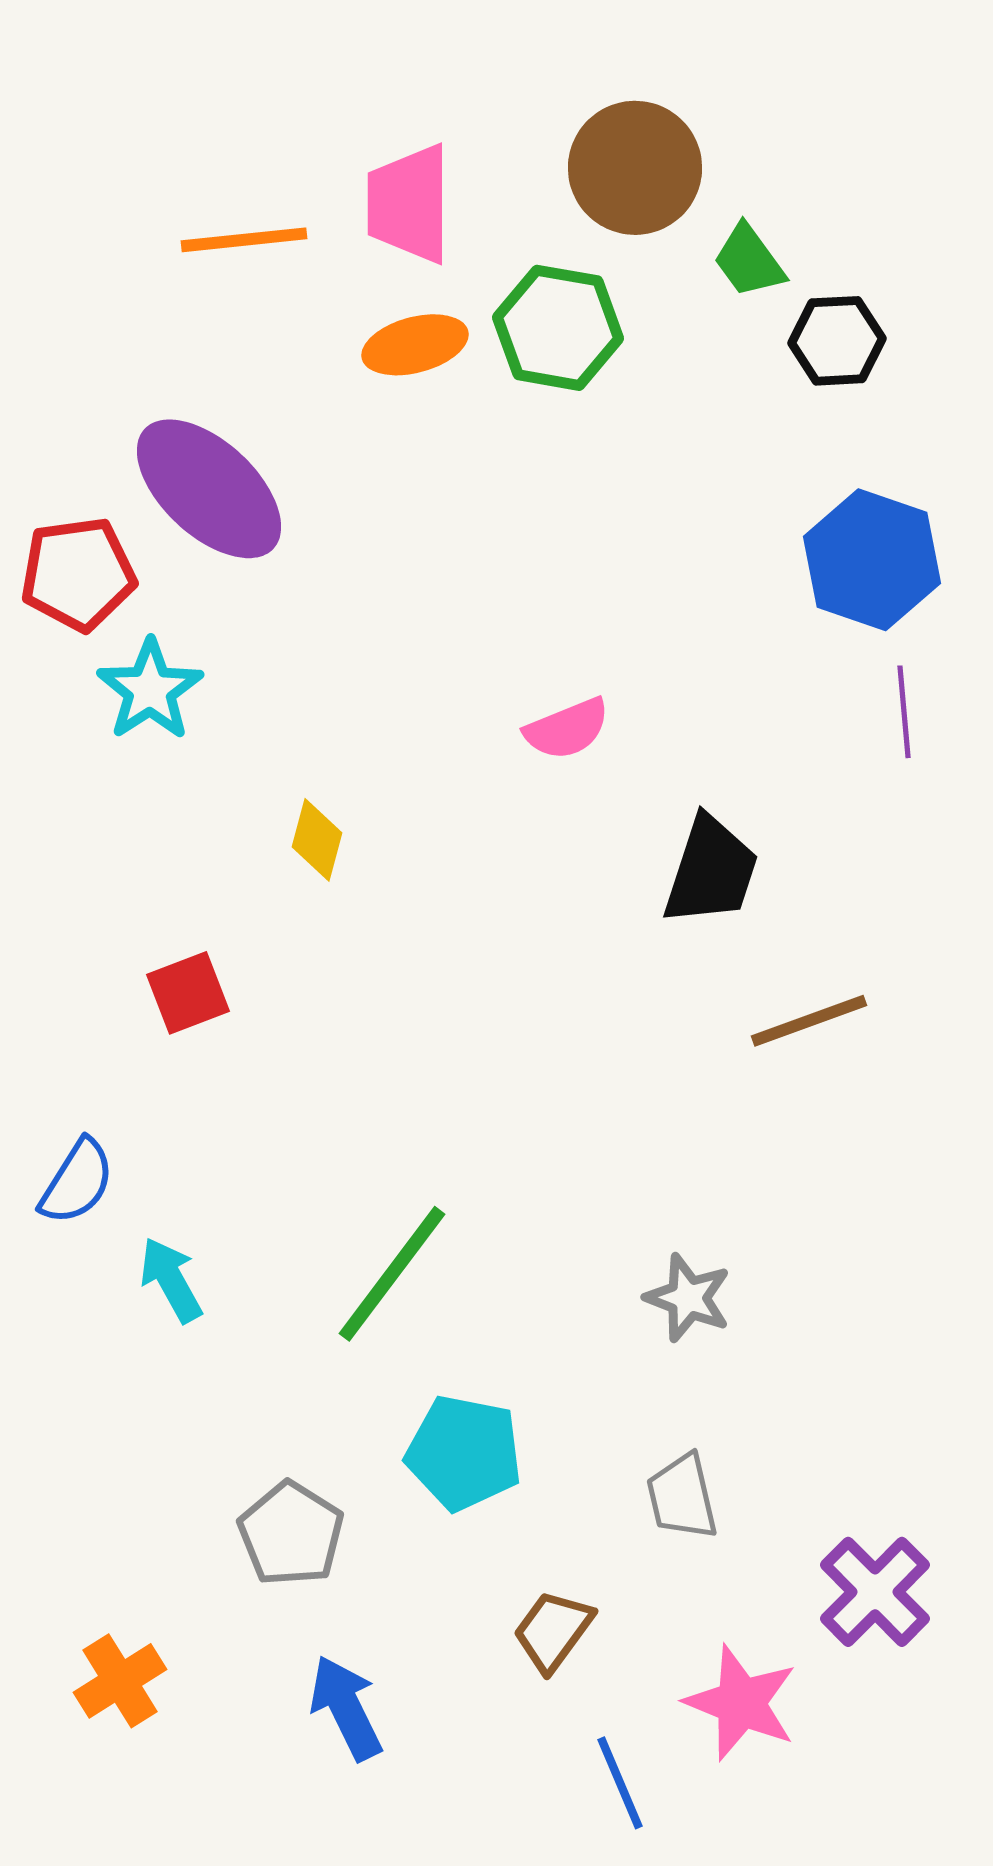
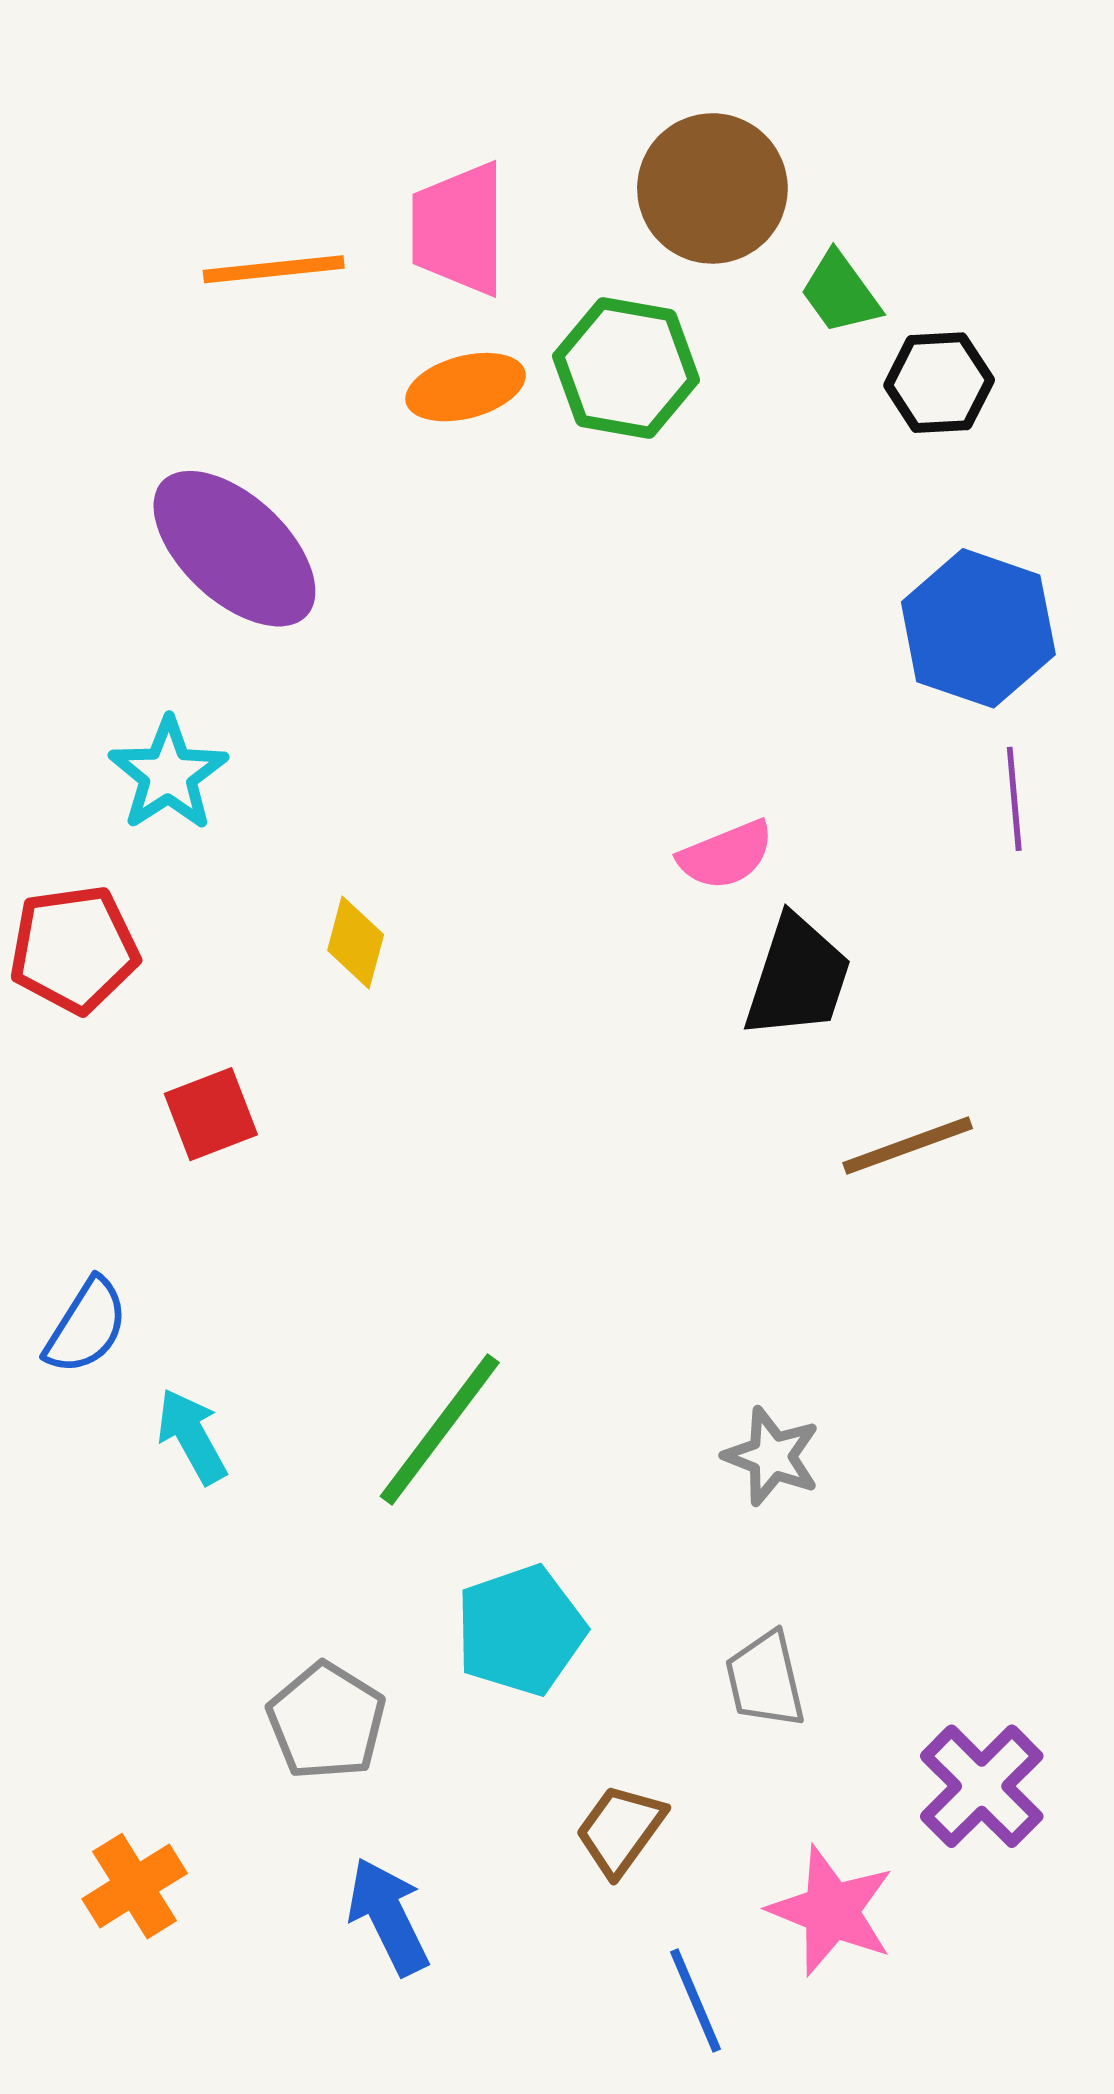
red pentagon: (78, 574) -> (74, 949), moved
pink semicircle: (567, 729) -> (726, 855), moved
cyan pentagon: (464, 1453) -> (521, 1630), turned -30

